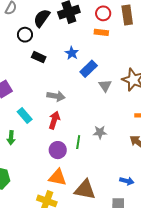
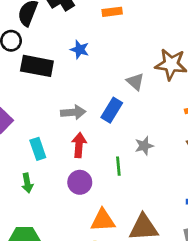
black rectangle: (39, 57) -> (37, 66), size x1.6
blue rectangle: (89, 69) -> (112, 110), moved
cyan rectangle: (25, 116) -> (38, 149), turned 35
purple circle: (58, 150) -> (80, 182), moved

